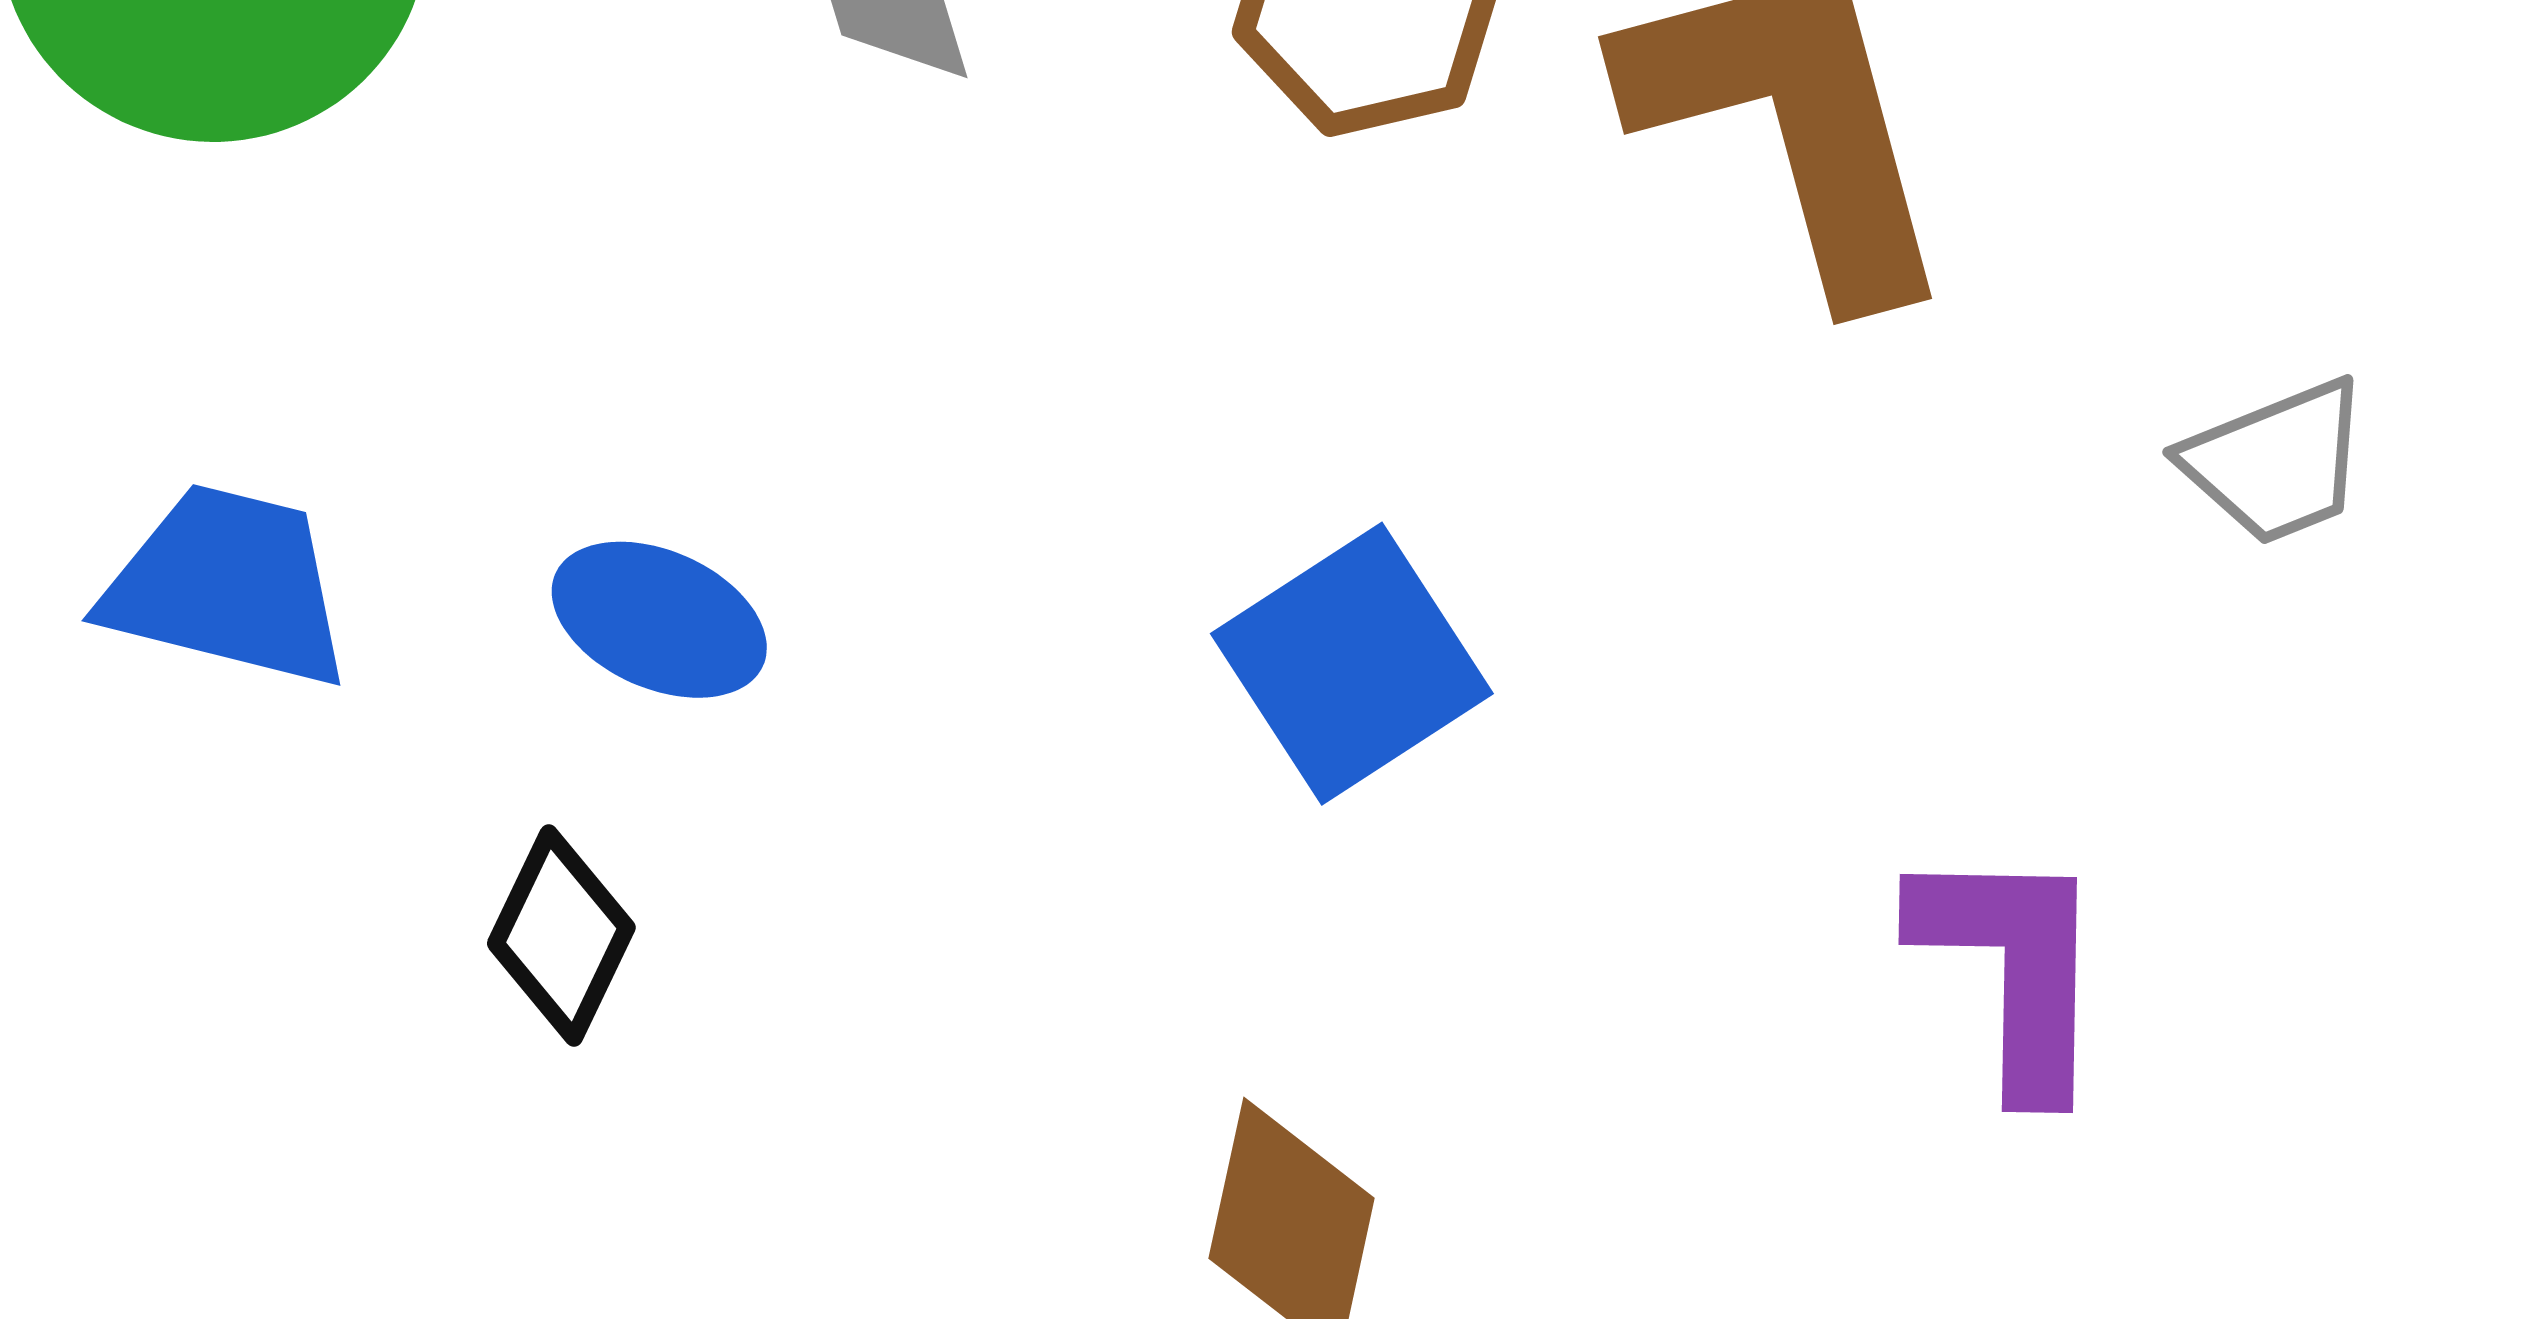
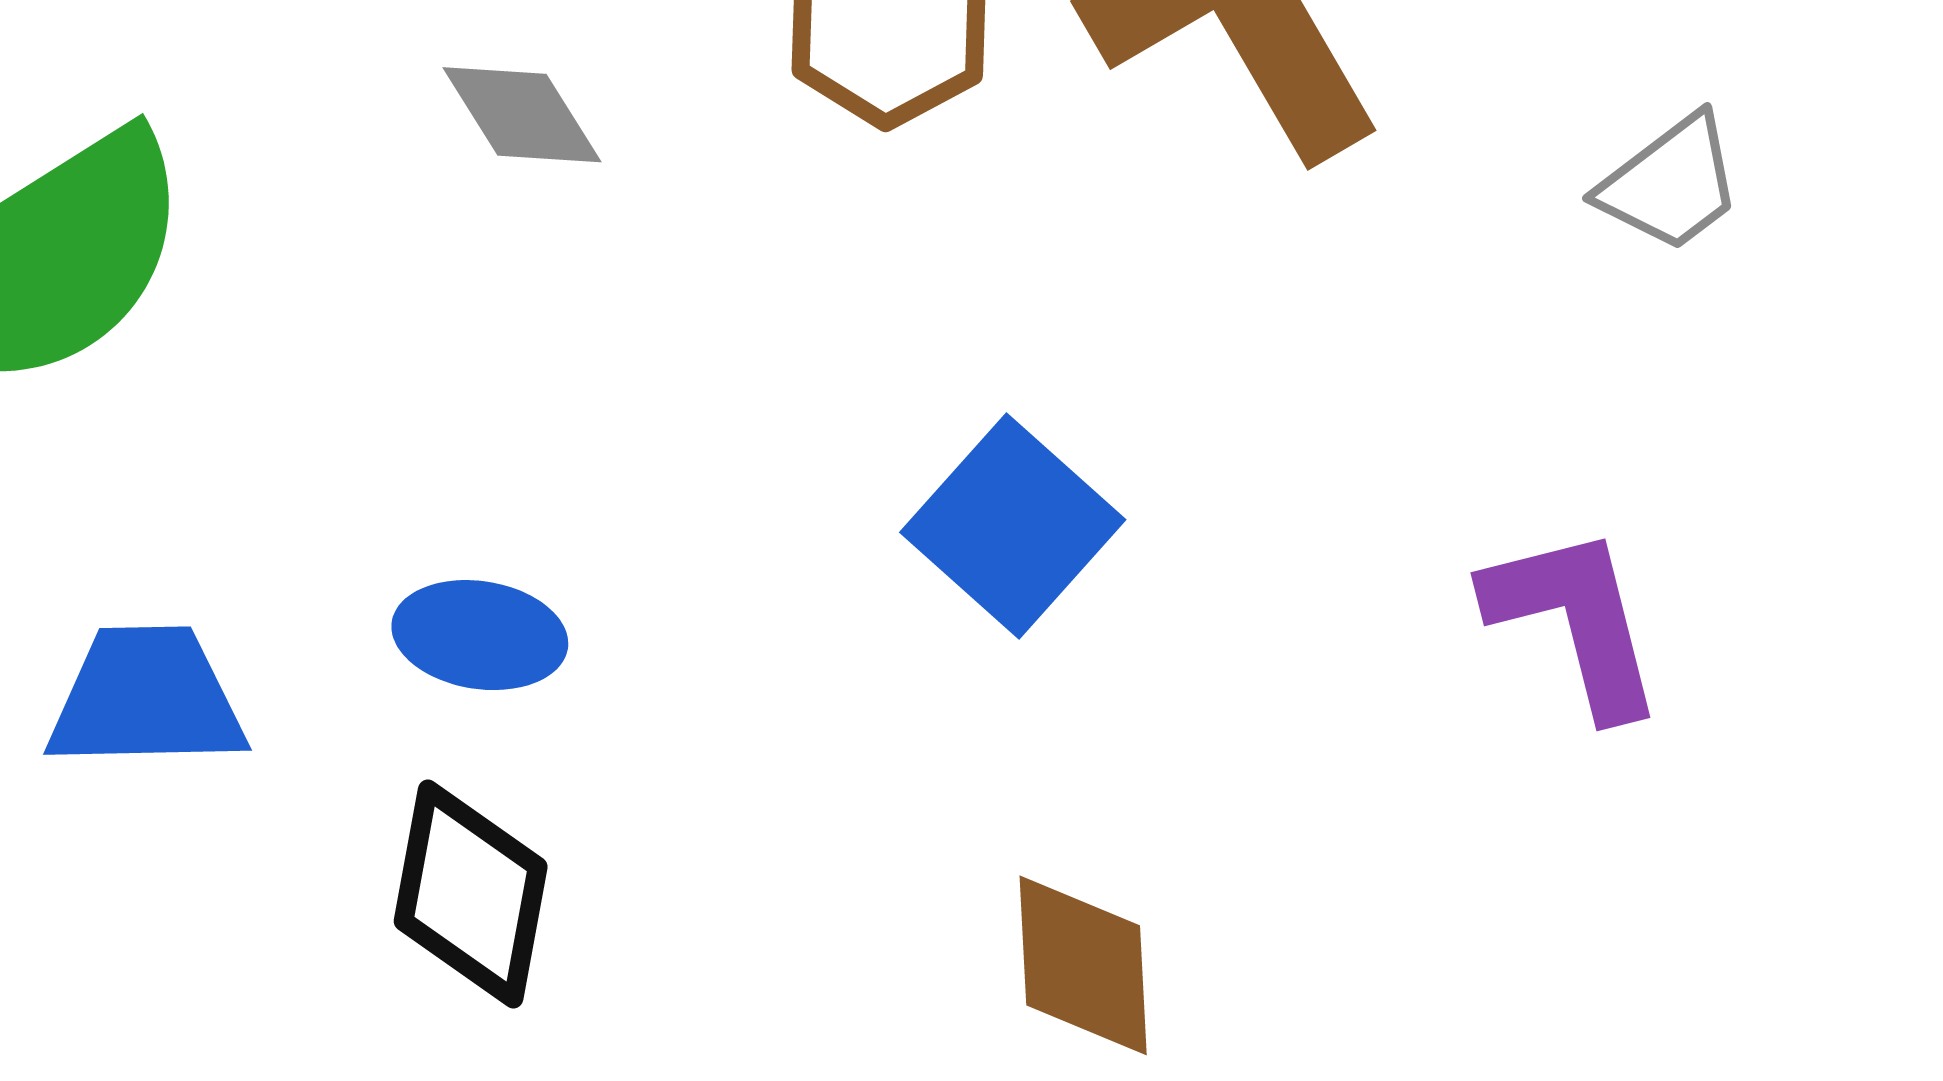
black diamond: (561, 935) -> (471, 894), size x1.4

